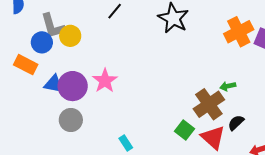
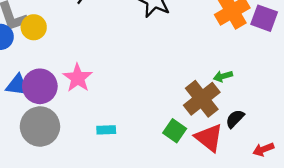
gray circle: (71, 120) -> (40, 126), size x1.4
cyan rectangle: (126, 143) -> (106, 130), moved, turned -56

